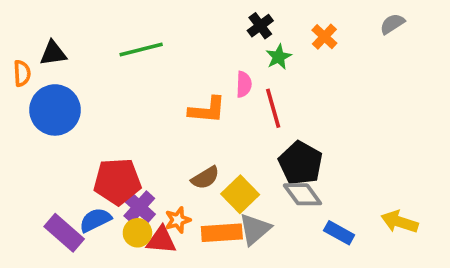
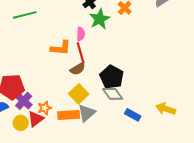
green star: (279, 57) -> (100, 19), size x1.5
red line: (273, 108) -> (81, 53), moved
brown semicircle: (205, 178) -> (78, 69), moved
yellow circle: (137, 233) -> (21, 123), moved
red triangle: (161, 240) -> (36, 119), turned -42

